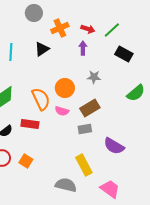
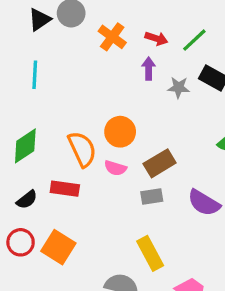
orange cross: (60, 28) -> (112, 37), turned -30
black triangle: (42, 49) -> (40, 20), moved
gray star: (94, 77) -> (179, 87), moved
purple semicircle: (114, 146) -> (204, 203), moved
orange square: (26, 161) -> (58, 247), size x1.5

